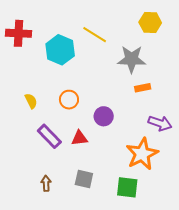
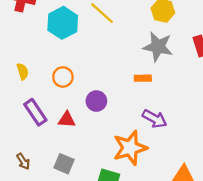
gray star: (132, 59) -> (158, 47), moved
brown arrow: (46, 183) -> (23, 161), turned 140

